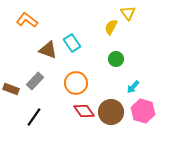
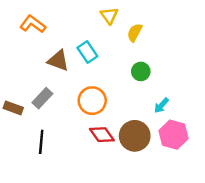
yellow triangle: (128, 13) -> (109, 16), moved
black line: (34, 117) -> (41, 142), turned -30

